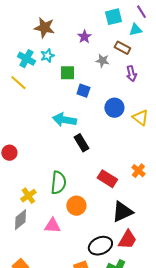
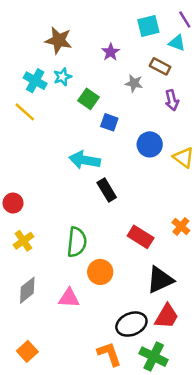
cyan triangle: (135, 30) -> (177, 43), turned 32
green square: (67, 73) -> (88, 99), turned 35
yellow cross: (28, 196) -> (23, 241), moved

